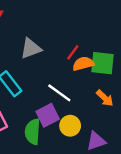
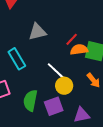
purple square: (48, 115) -> (54, 106), moved
yellow circle: (70, 126) -> (64, 86), moved

